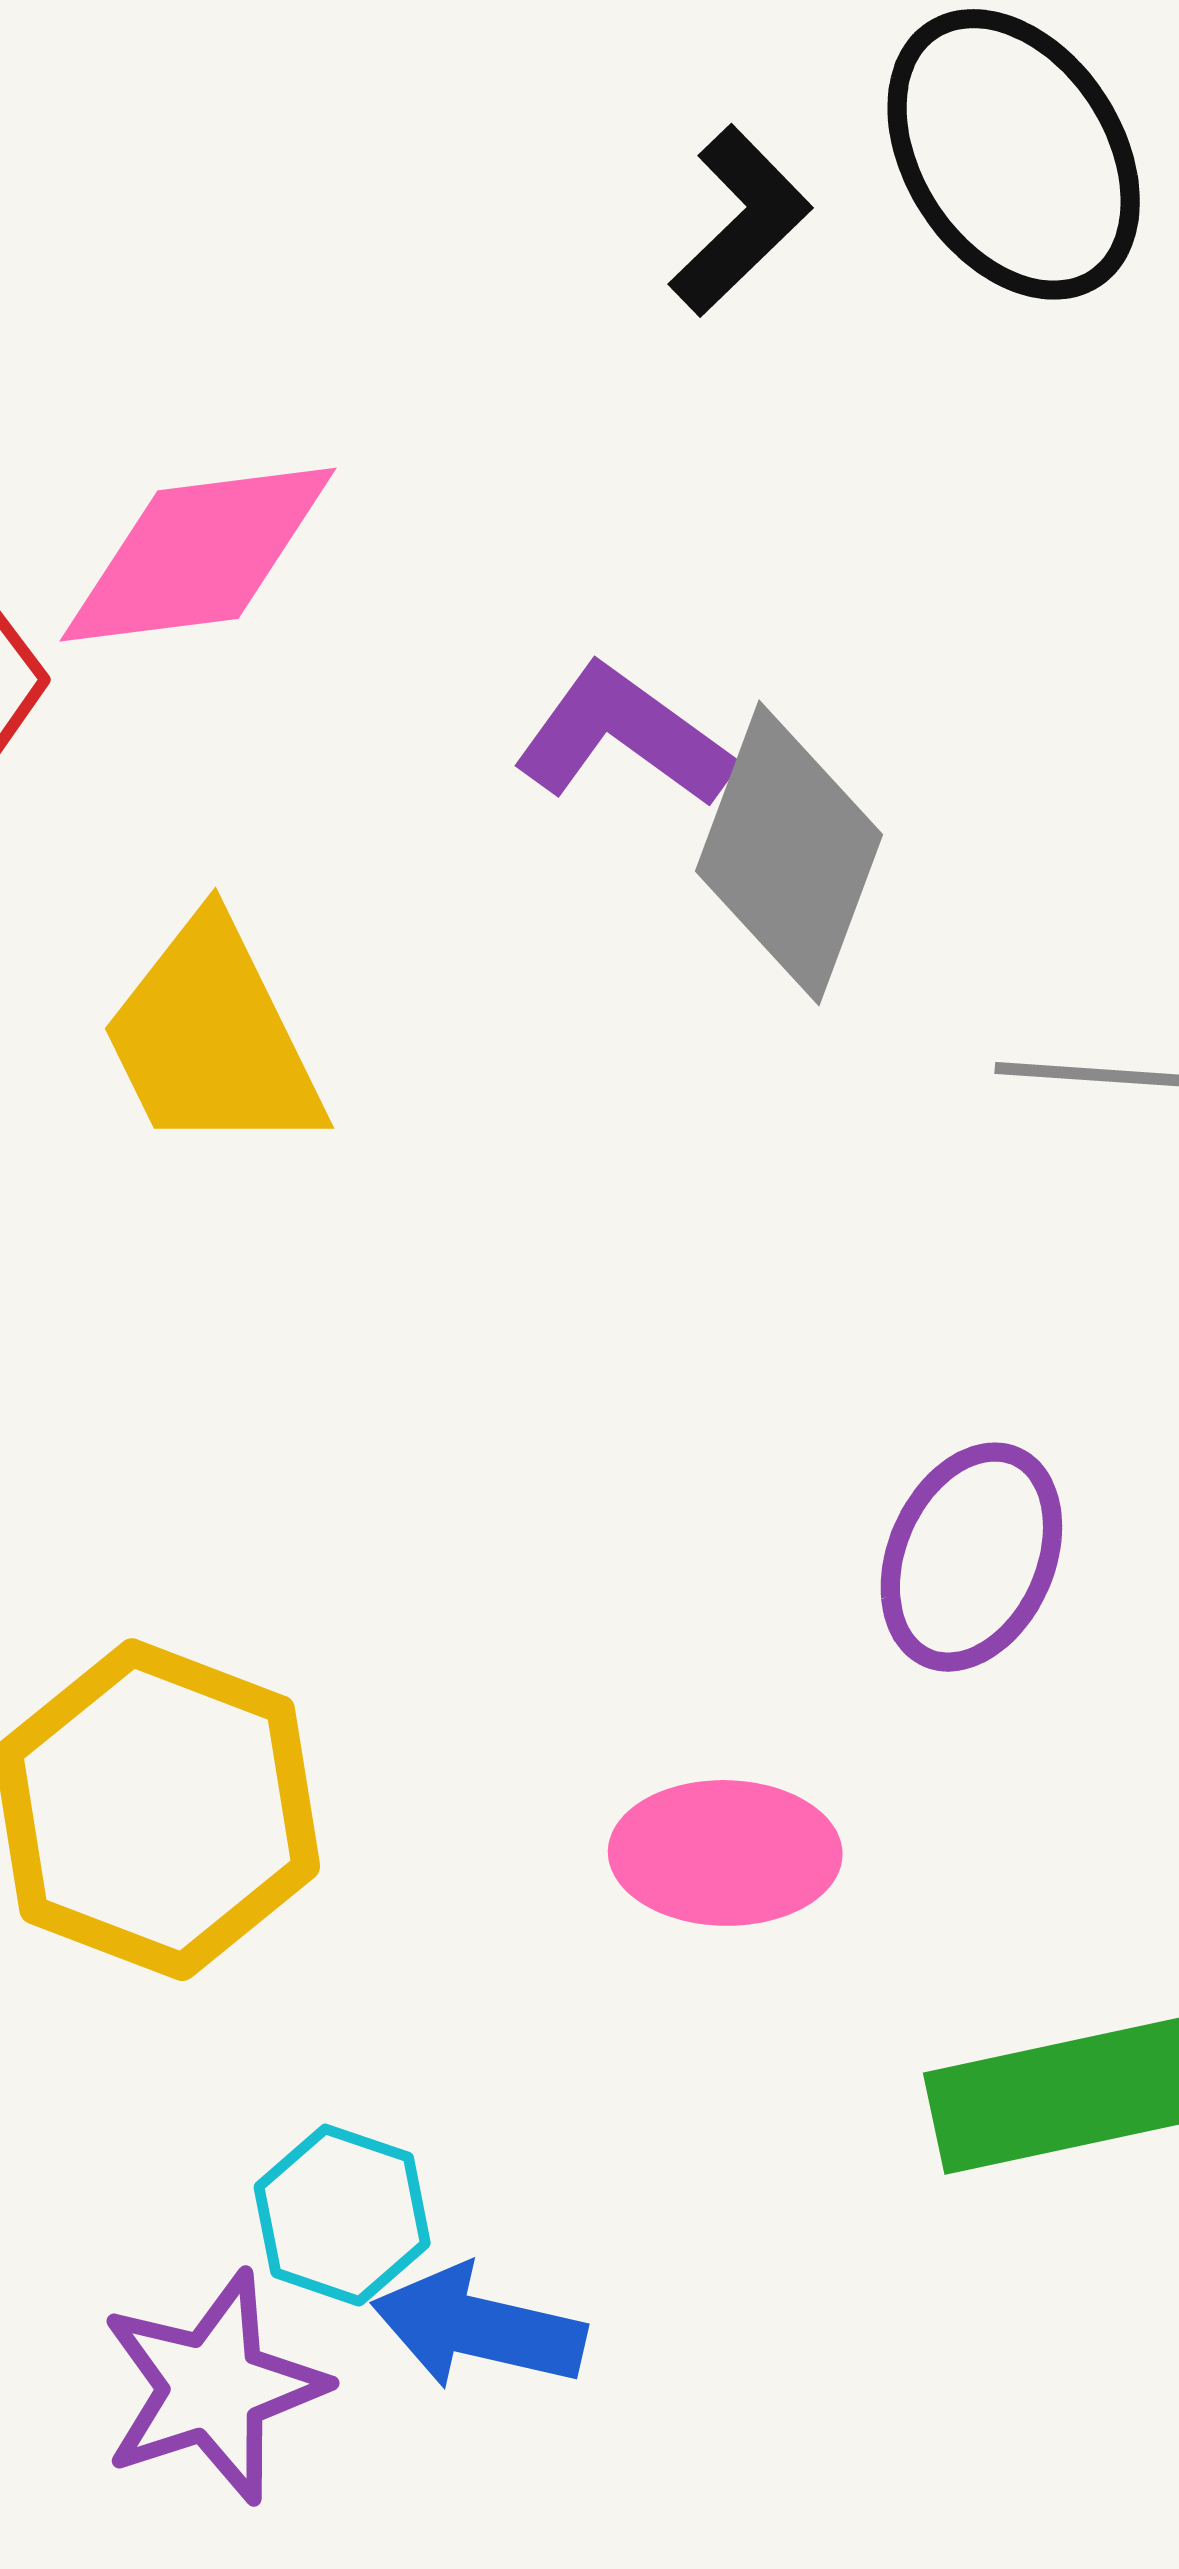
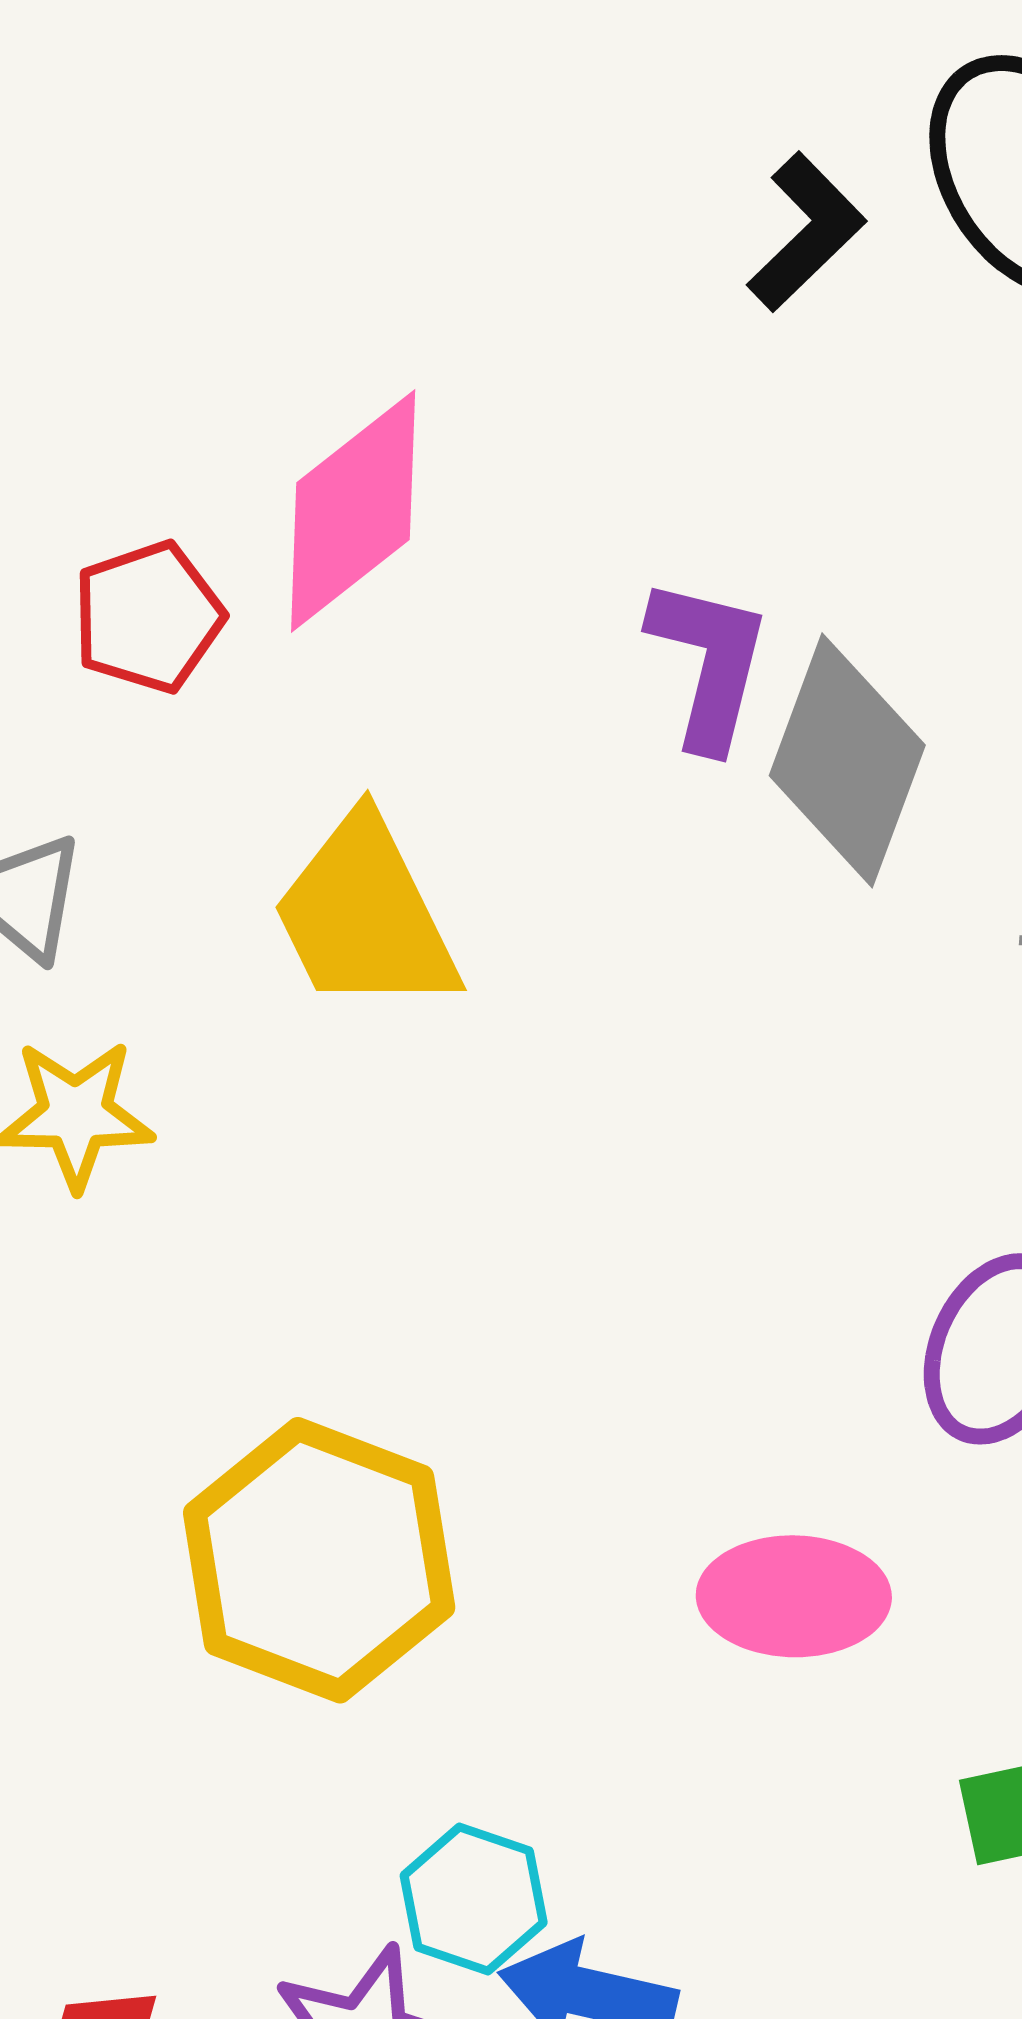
pink diamond: (198, 555) -> (353, 511), turned -31
purple L-shape: (624, 736) -> (709, 663), turned 68

